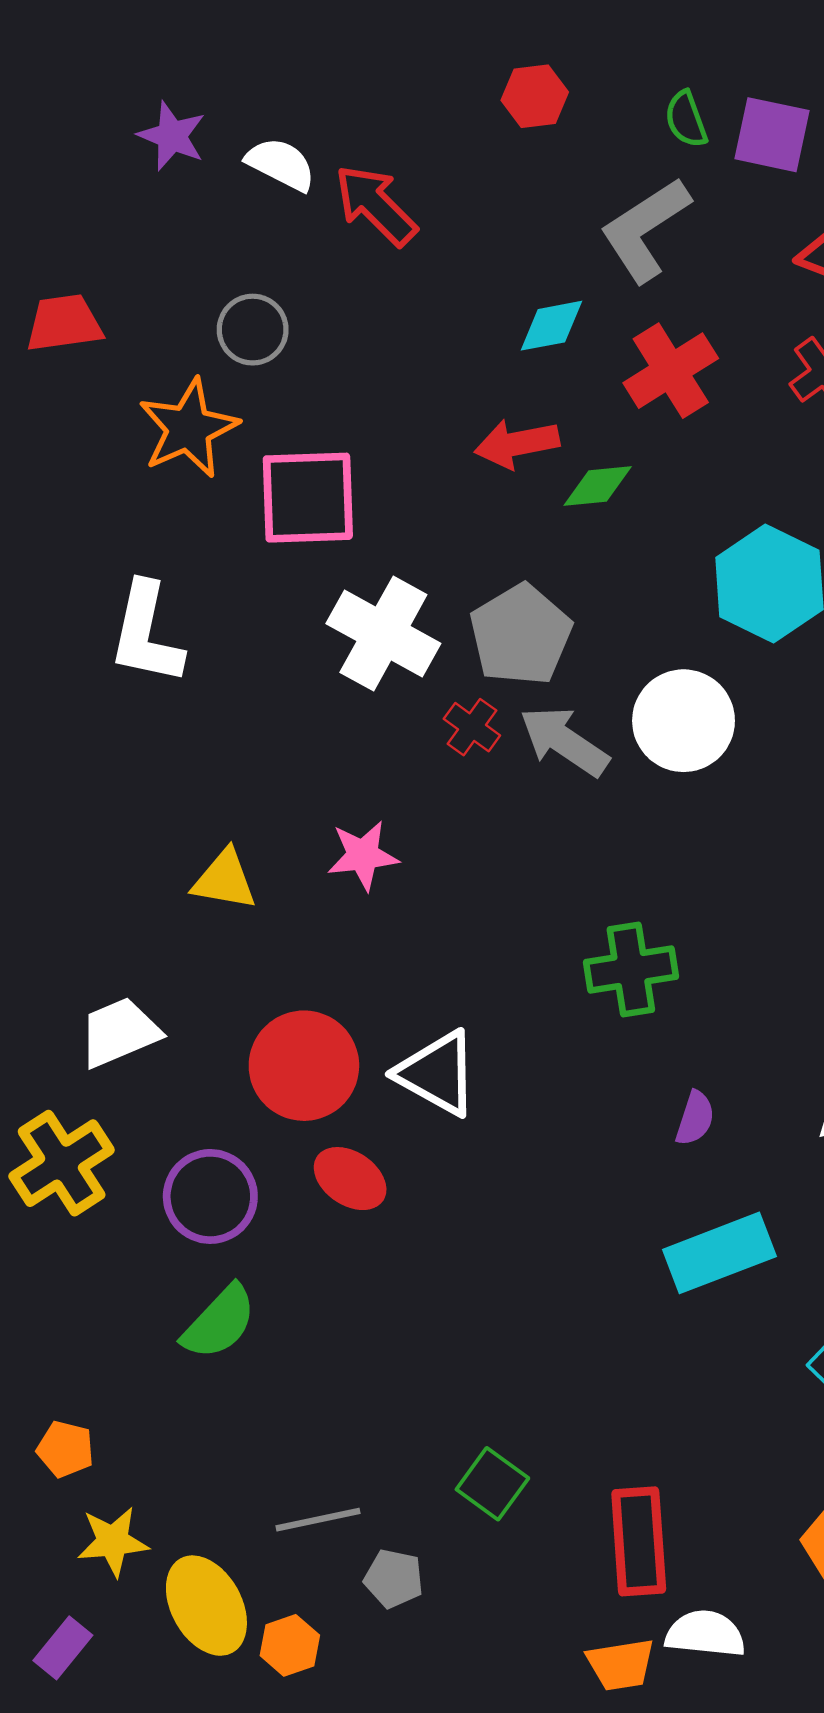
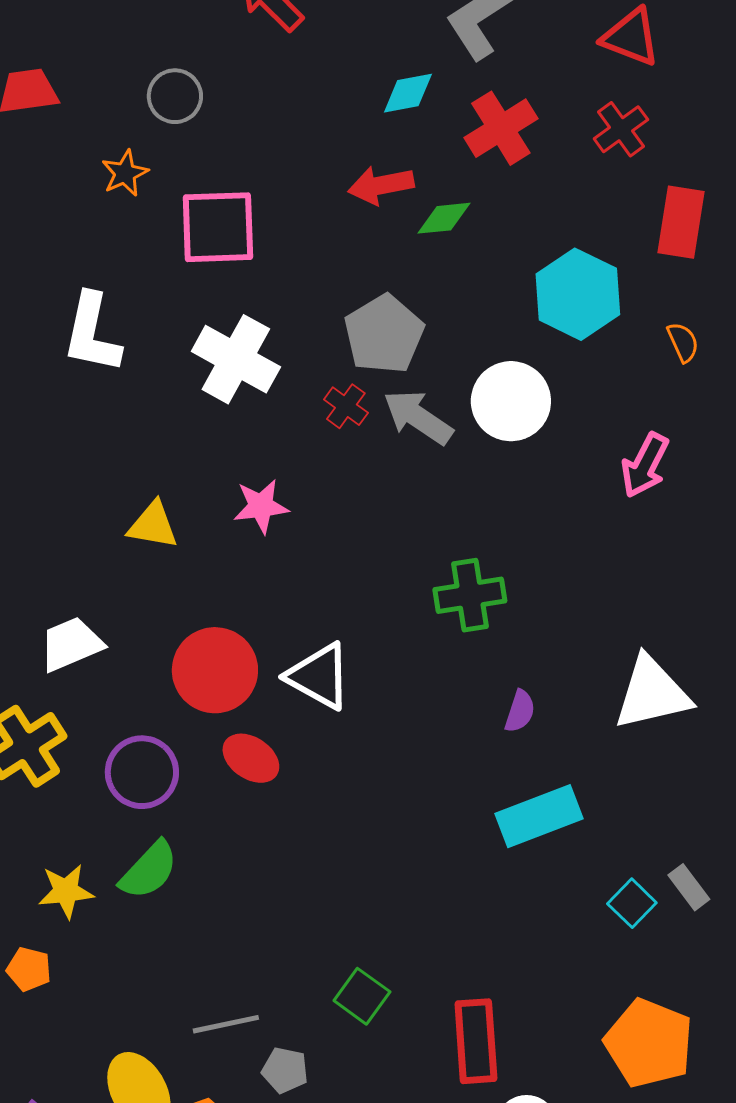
orange star: (189, 428) -> (125, 173), size x0.6
white cross: (383, 634) -> (236, 359), moved
yellow star: (113, 1541) -> (66, 891), moved

